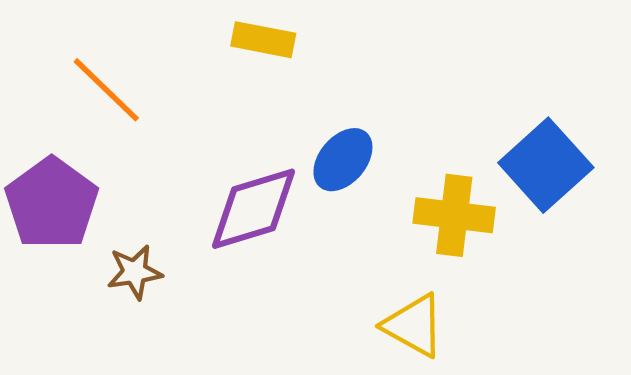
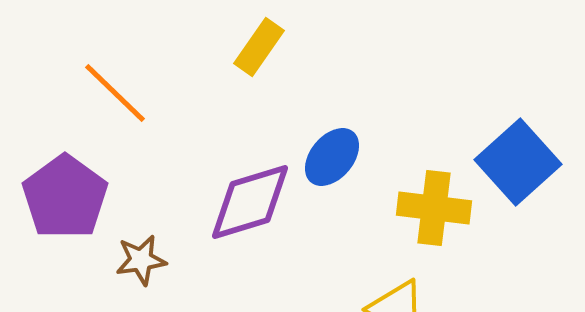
yellow rectangle: (263, 40) -> (259, 47), turned -66

